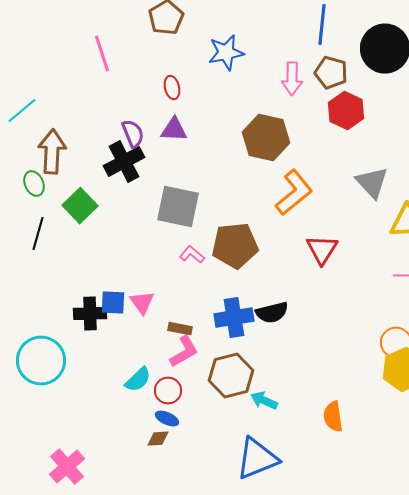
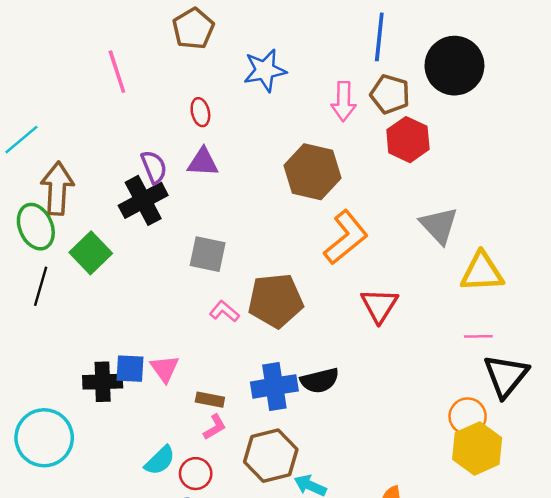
green ellipse: (34, 184) -> (36, 227), size x1.5
gray square: (178, 207) -> (208, 254), size x0.7
pink L-shape: (184, 352) -> (215, 427), size x0.7

